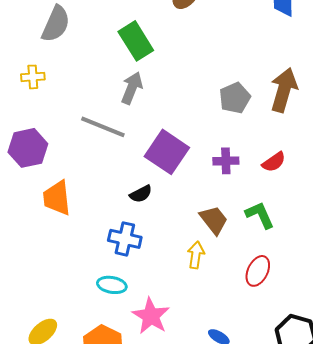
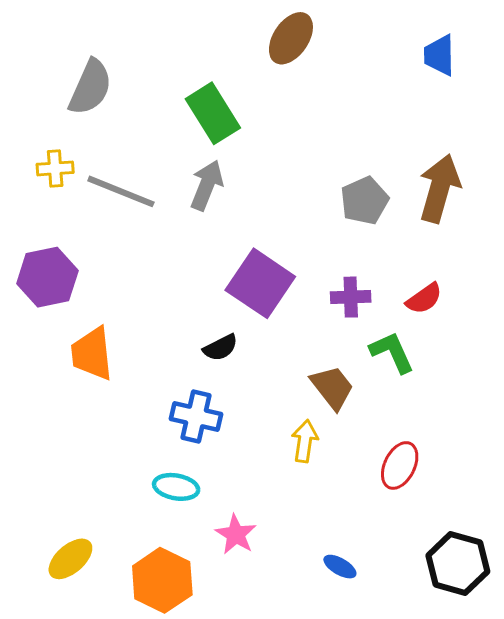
gray line: (103, 127) -> (121, 191), moved
green L-shape: (260, 215) -> (392, 352), moved
pink star: (151, 316) -> (236, 534), size x0.7

